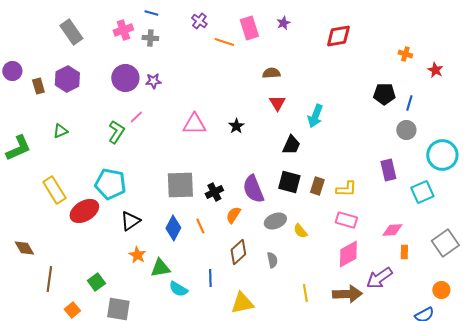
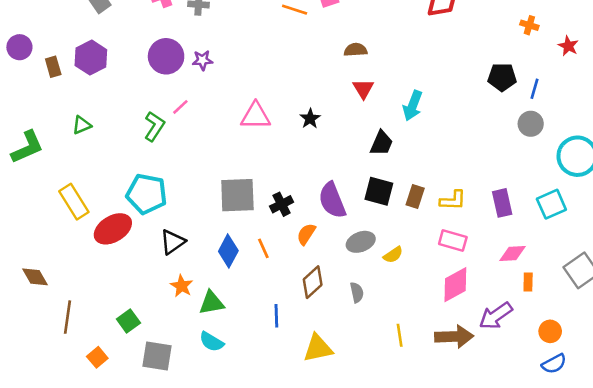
purple rectangle: (388, 170) -> (502, 203), moved
yellow semicircle: (300, 231) -> (393, 255), turned -84
cyan semicircle: (178, 289) -> (211, 342), moved
orange circle: (441, 290) -> (550, 331), moved

